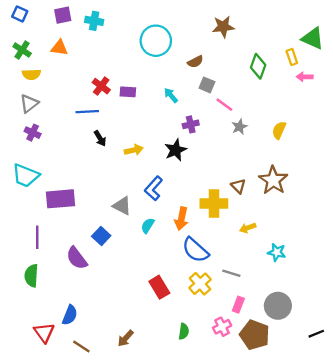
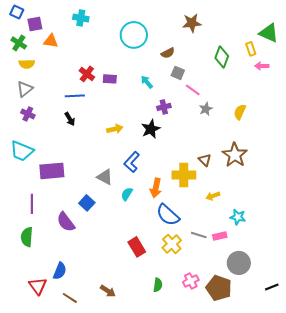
purple square: (63, 15) -> (35, 24), moved
black arrow: (100, 138) -> (70, 119), moved
pink rectangle: (238, 305) -> (220, 236), moved, turned 56
brown arrow: (126, 338) -> (108, 291), turned -98

